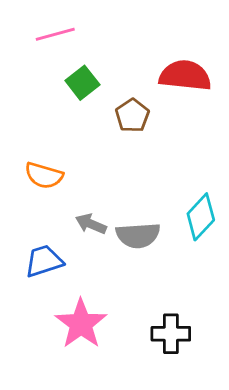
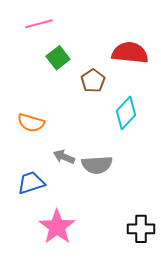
cyan diamond: (201, 217) -> (126, 113), moved
black cross: (171, 334) -> (141, 229), moved

